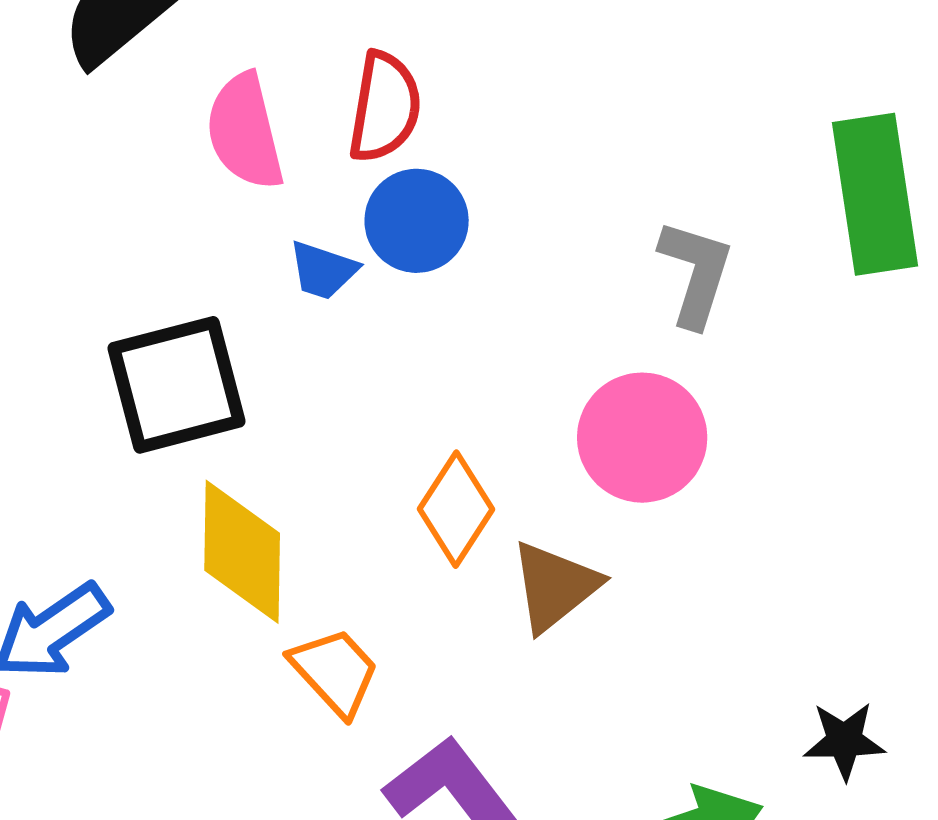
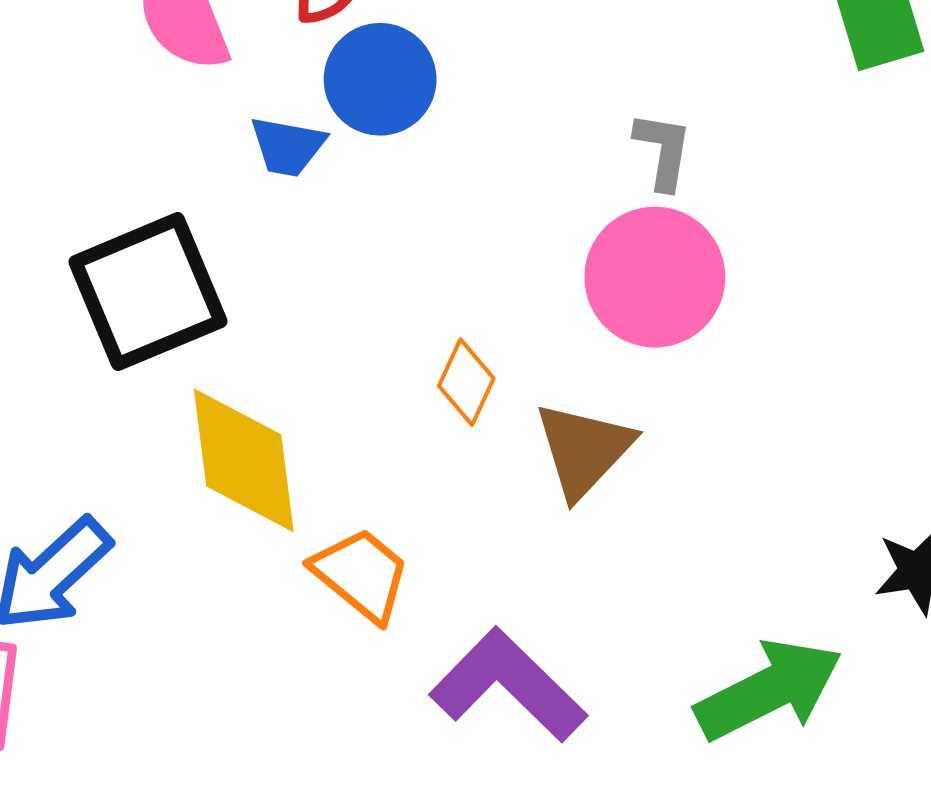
gray L-shape: (696, 273) -> (663, 151), moved, size x0.7
orange diamond: (456, 509) -> (466, 382), size x0.7

